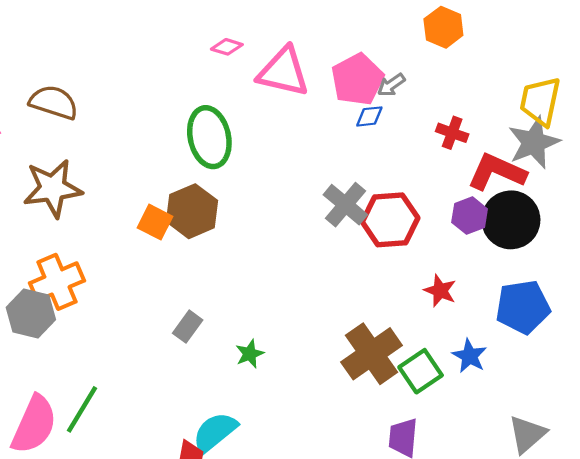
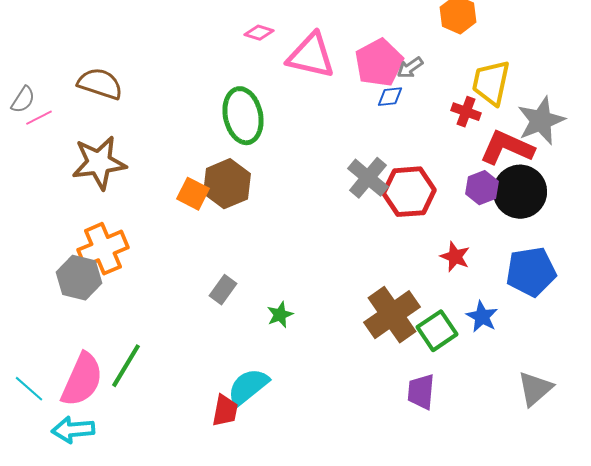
yellow trapezoid: (540, 101) -> (491, 83), moved

